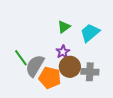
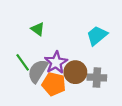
green triangle: (64, 27) -> (38, 29), moved, turned -48
purple star: (63, 52) -> (56, 62), moved, size x1.5

